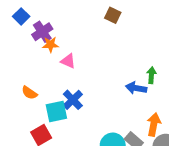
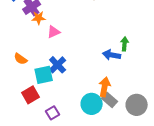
pink triangle: (68, 61) -> (54, 32), turned -48
orange arrow: (154, 124) -> (105, 87), moved

